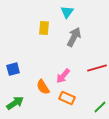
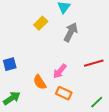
yellow rectangle: (44, 28) -> (41, 23), turned 40

